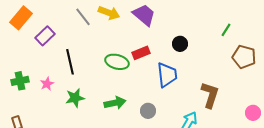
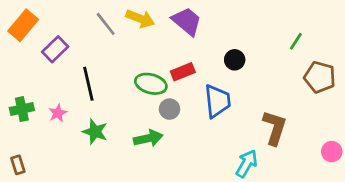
green star: (75, 98) -> (95, 132), turned 30
gray circle: (148, 111) -> (169, 109), moved

